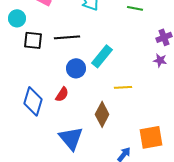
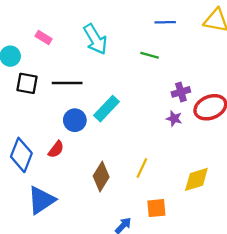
yellow line: (123, 87) -> (142, 168), moved, turned -66
orange square: (151, 137) -> (156, 208), size x0.7
blue triangle: (71, 138) -> (41, 200), moved, turned 32

